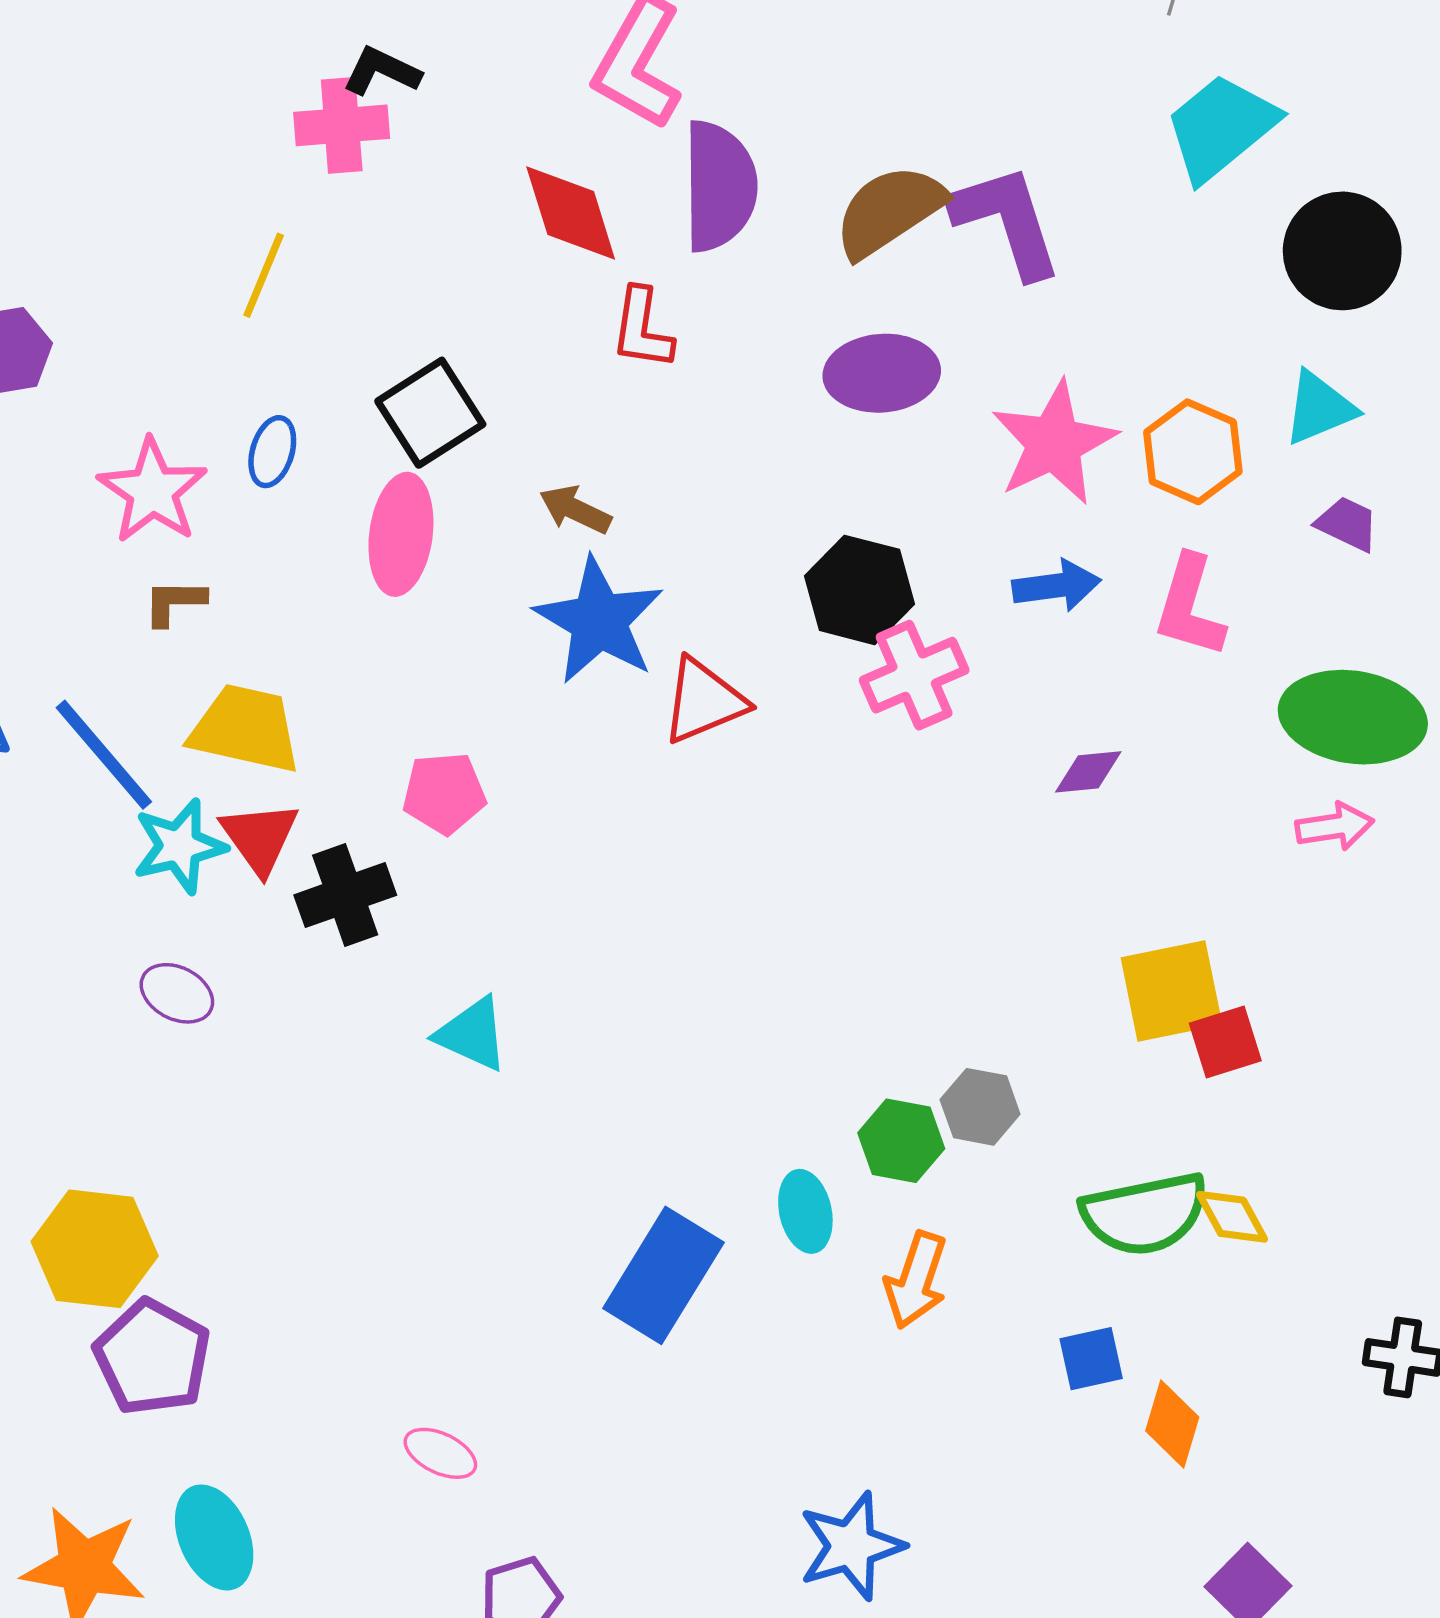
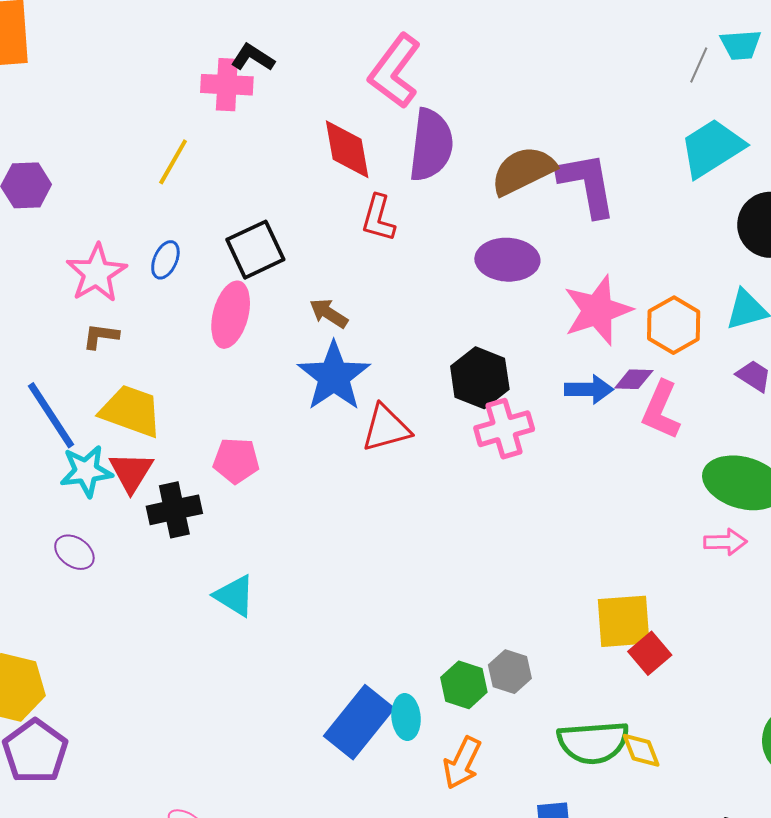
purple diamond: (1088, 772) -> (634, 379), moved
red square: (1225, 1042) -> (650, 653), turned -30
blue rectangle: (663, 1275) -> (359, 722), moved

